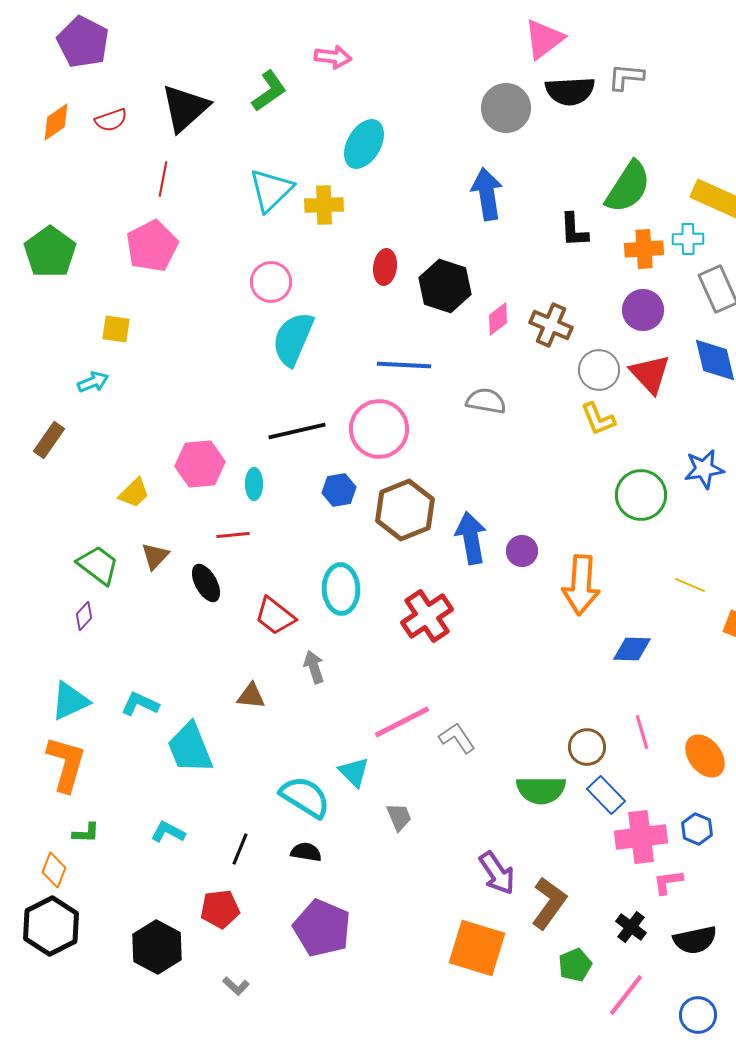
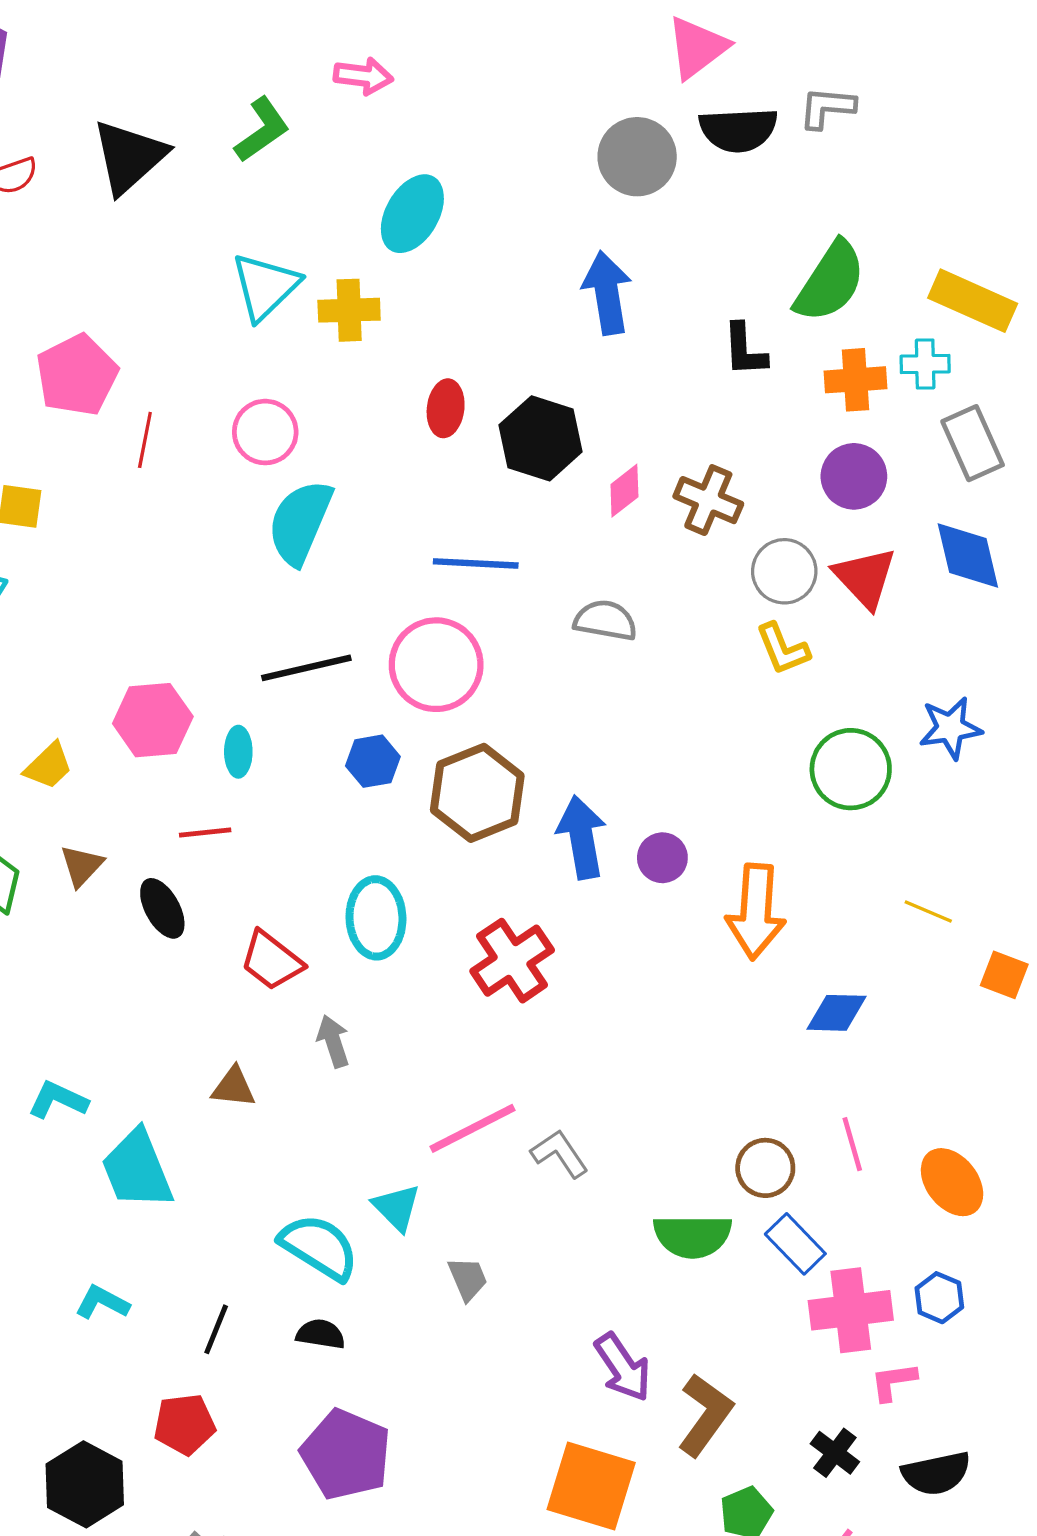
red line: (163, 179) -> (145, 440), moved

